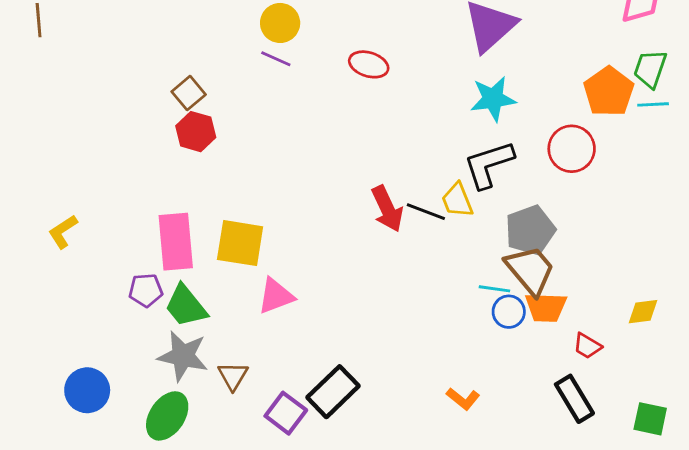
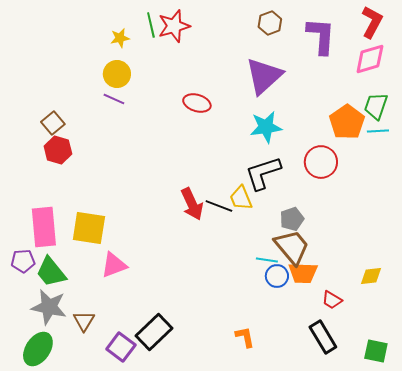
red ellipse: (369, 64) -> (197, 103), moved
gray pentagon: (530, 230) -> (292, 219), size x0.7
orange L-shape: (463, 399) -> (245, 337), turned -140

